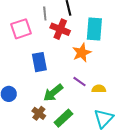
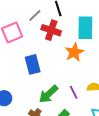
gray line: (45, 13) -> (35, 15), turned 56
purple line: (80, 82) -> (74, 92), moved, turned 32

